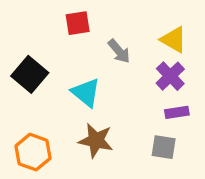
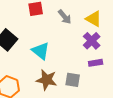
gray arrow: (119, 51) -> (65, 17), moved
gray square: (164, 147) -> (73, 80), moved

